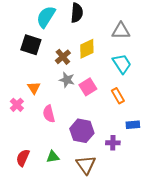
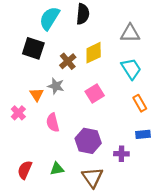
gray star: (67, 80) -> (56, 86), moved
orange rectangle: (118, 96) -> (140, 103), moved

